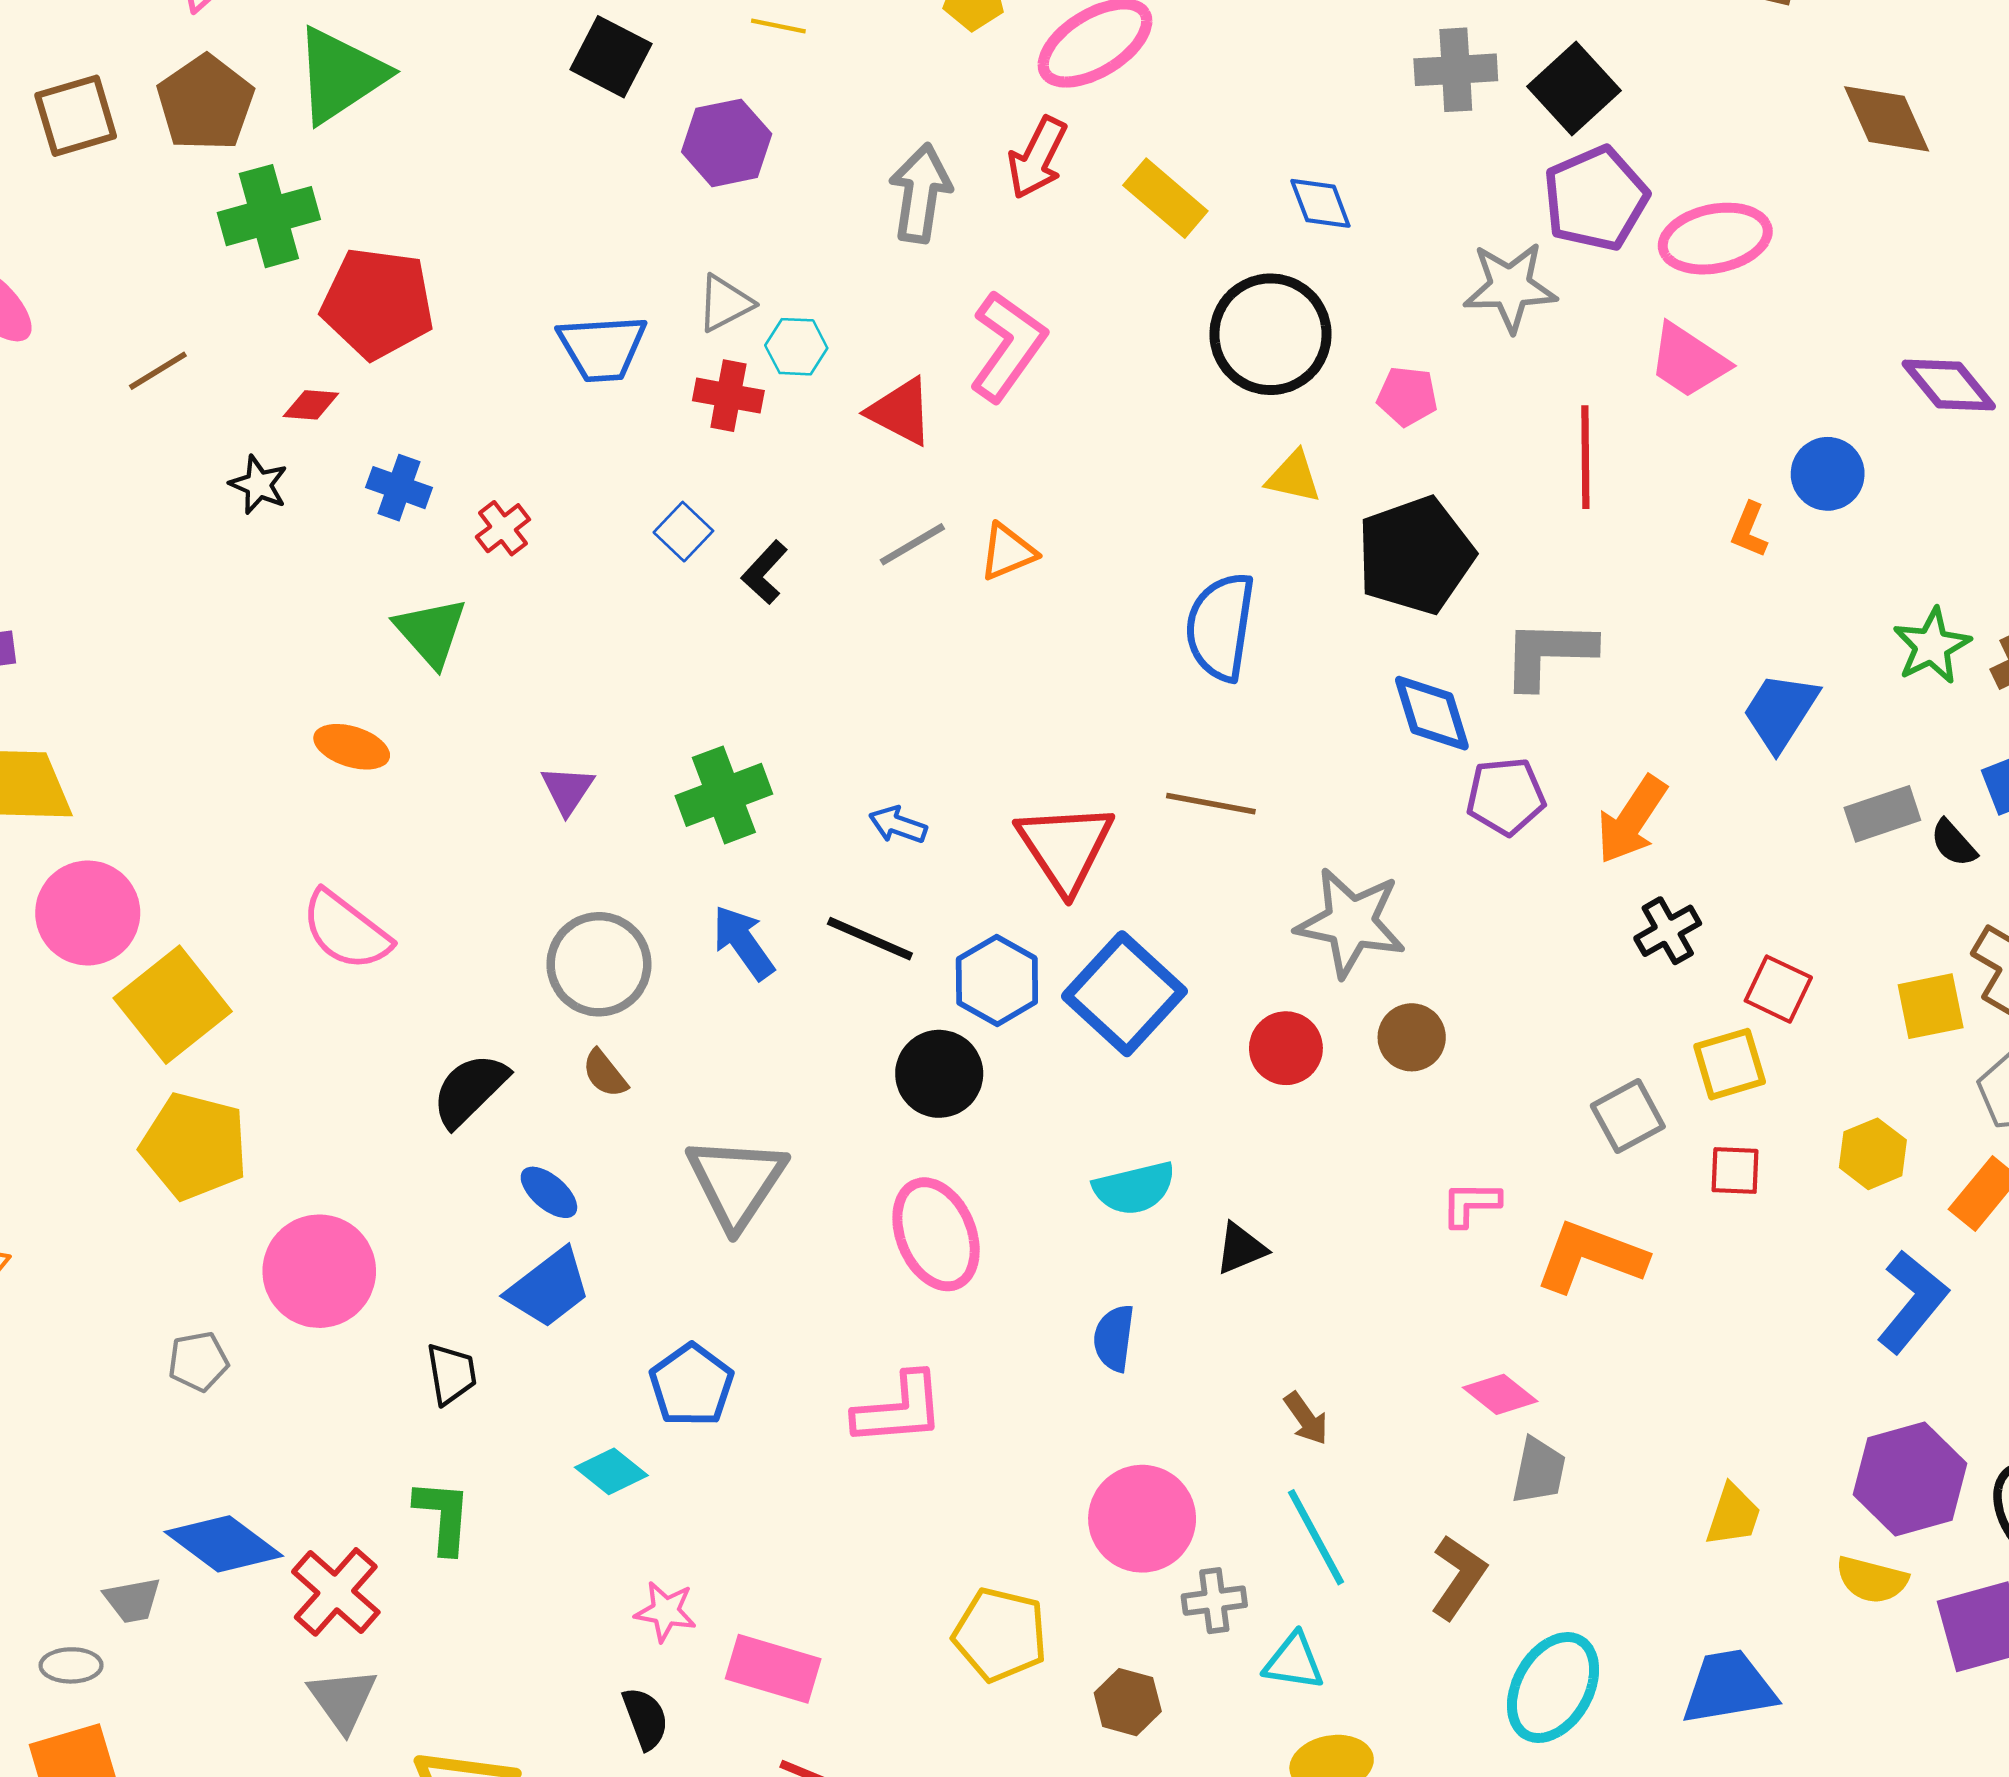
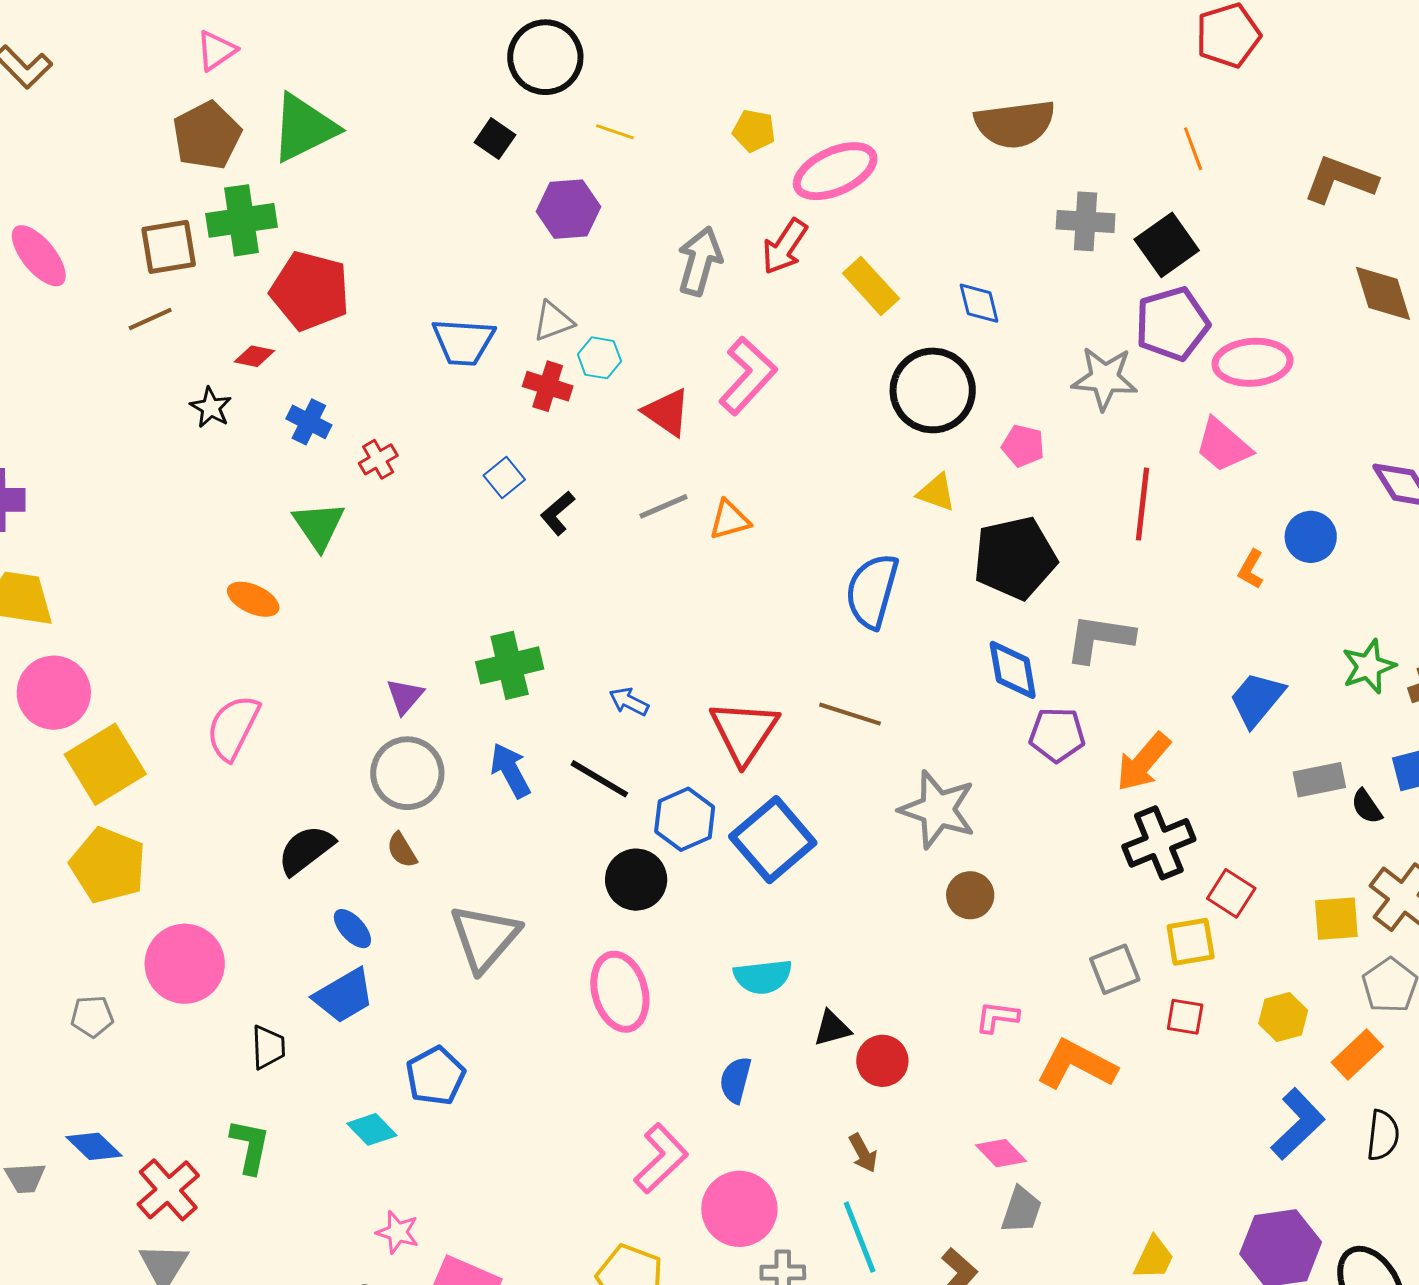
black square: (611, 57) -> (495, 139), size x0.7
brown square: (76, 116) -> (169, 247), moved
purple triangle: (567, 790) -> (405, 696), moved
pink semicircle: (346, 930) -> (233, 727), turned 72
black cross: (1668, 931) -> (1159, 843), size x1.5
red circle: (1286, 1048) -> (882, 1061), moved
pink L-shape: (899, 1409) -> (661, 1158), moved, turned -46
blue diamond: (224, 1544) -> (94, 1146), size x0.7

